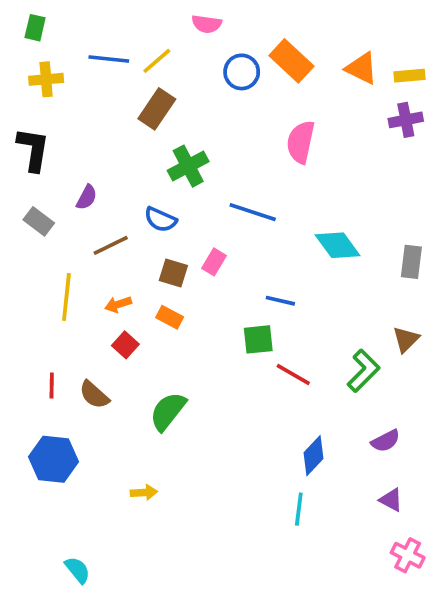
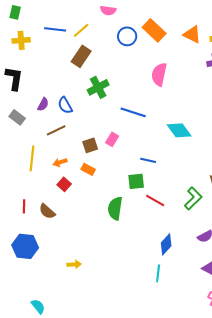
blue semicircle: (160, 219) -> (65, 105), moved, turned 36
brown square: (173, 273) -> (90, 145), turned -35
green semicircle: (168, 411) -> (115, 208), moved, turned -30

